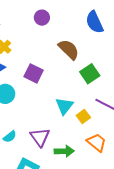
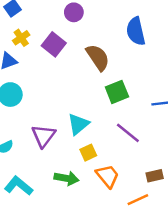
purple square: (34, 73) -> (54, 44), moved
yellow square: (83, 116) -> (88, 153), moved
purple triangle: (40, 137) -> (43, 136), moved

